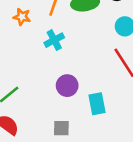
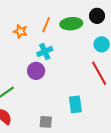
purple circle: (67, 86) -> (36, 71), moved

